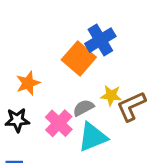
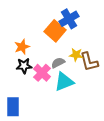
brown L-shape: (131, 106) -> (89, 62), turned -80
black star: (17, 120) -> (24, 66), moved

